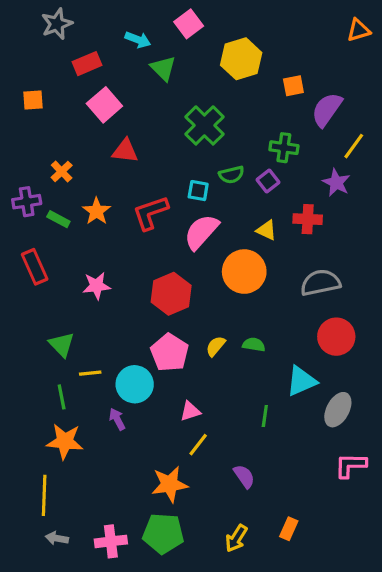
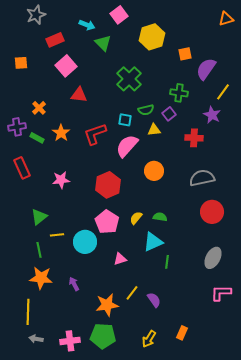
yellow triangle: (266, 230) -> (154, 130), moved, turned -32
orange circle: (244, 272) -> (154, 171), size x0.7
green triangle: (62, 345) -> (39, 217), turned 36
cyan triangle: (301, 381) -> (153, 242), moved
purple arrow: (117, 419) -> (74, 284), moved
yellow line: (198, 445) -> (132, 293), moved

